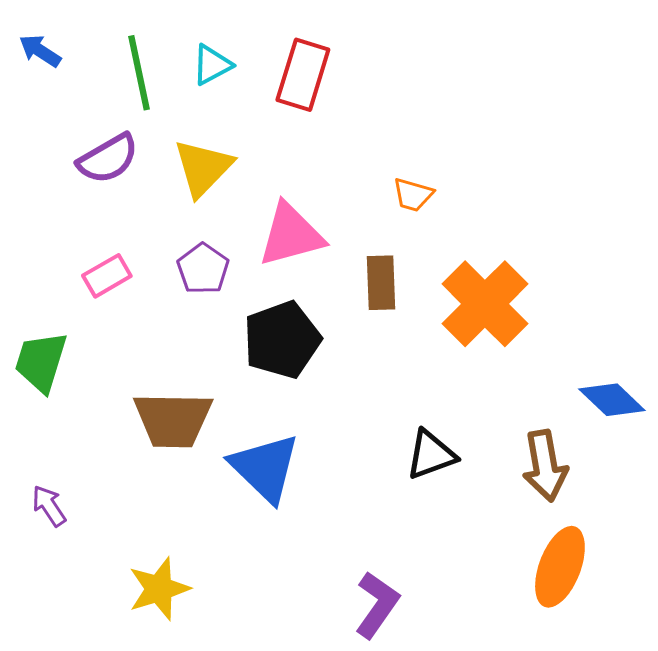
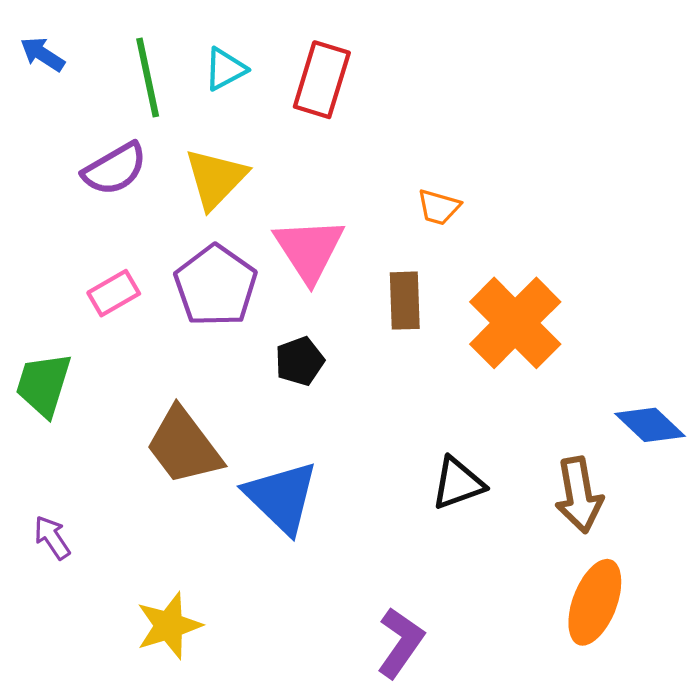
pink triangle: (291, 235) -> (309, 250), turned -48
purple pentagon: (203, 269) -> (216, 286), size x1.5
black pentagon: (282, 340) -> (300, 361), size x0.6
brown trapezoid: (173, 420) -> (184, 446), turned 52

